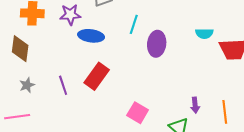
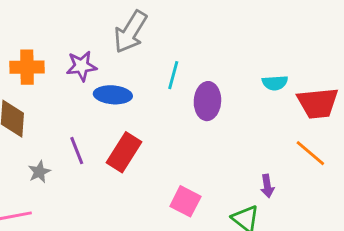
gray star: (27, 85) -> (39, 172), moved
purple line: (63, 85) -> (77, 151), moved
orange line: (225, 112) -> (310, 153), moved, turned -40

